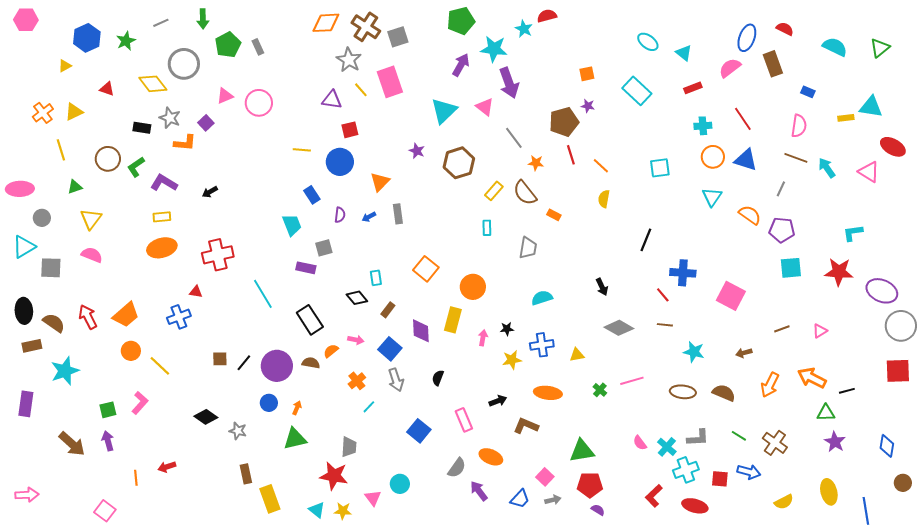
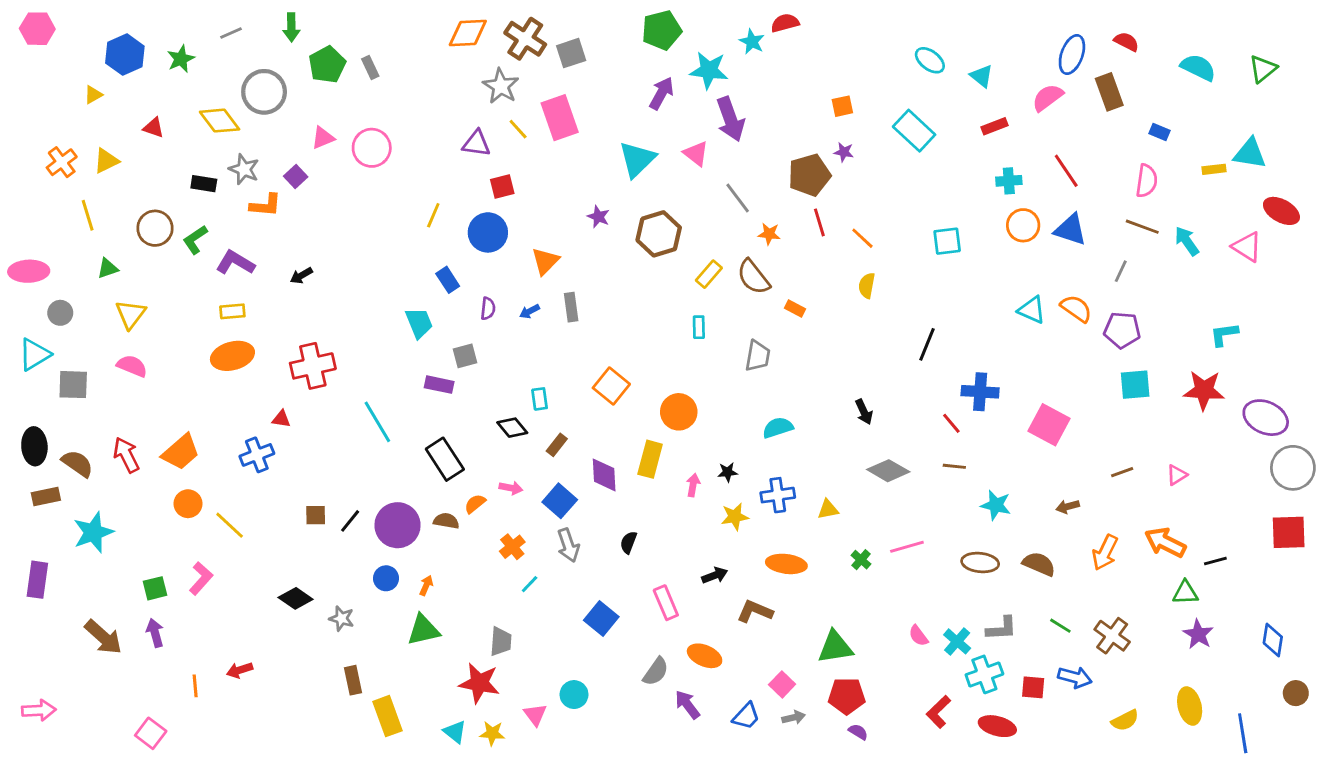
yellow line: (302, 150) -> (433, 215), turned -72
cyan triangle: (712, 197) -> (1032, 310), moved, turned -40

